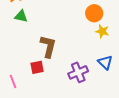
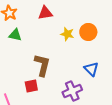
yellow star: (102, 31) -> (67, 34), moved
blue triangle: (105, 62) -> (91, 69), moved

